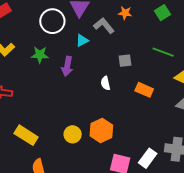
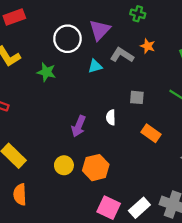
gray L-shape: (104, 26) -> (122, 55), turned -30
purple arrow: (67, 66) -> (79, 126), moved

